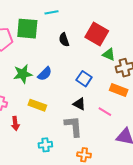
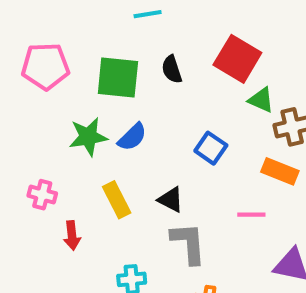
green square: (27, 29) -> (118, 77), moved
black triangle: (79, 104) -> (171, 200), moved
yellow rectangle: (37, 105) -> (117, 200), turned 42
pink line: (105, 112) -> (251, 215), turned -32

